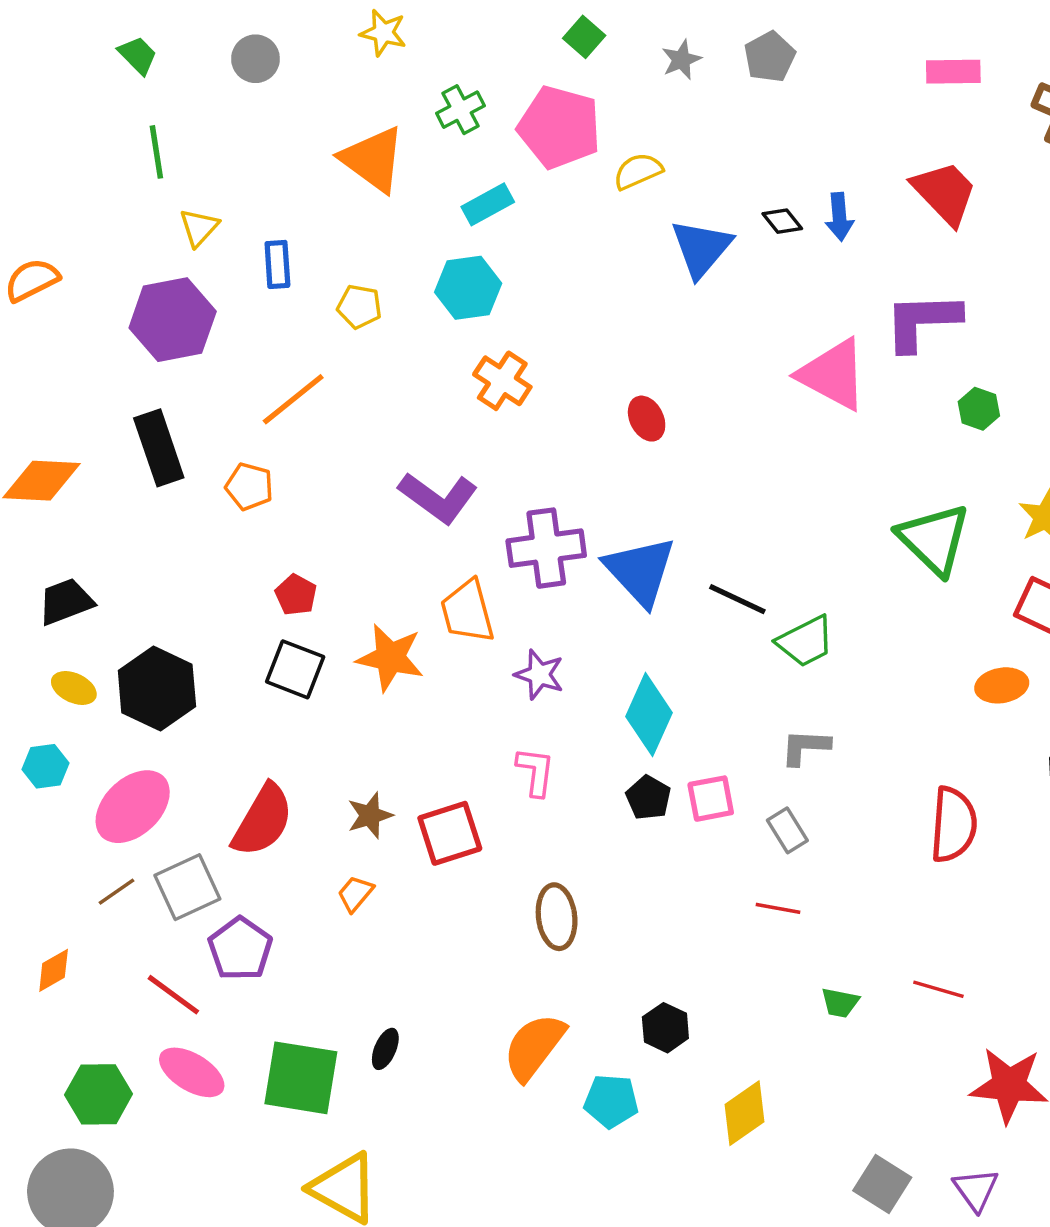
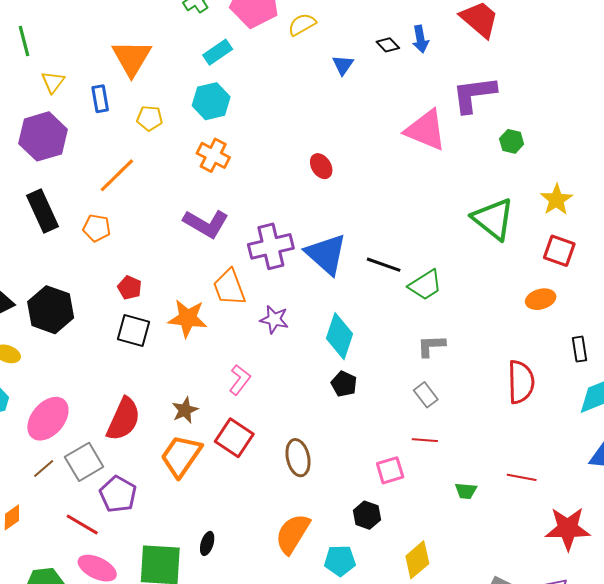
orange triangle: (373, 159) -> (132, 58), moved, turned 30
blue triangle: (701, 248) -> (343, 65), size x0.6
orange cross: (502, 381) -> (213, 155), moved
black hexagon: (157, 689) -> (51, 310), moved
pink L-shape: (535, 772) -> (240, 380), moved, turned 36
pink square: (711, 799) -> (390, 470), moved
red square: (450, 833) -> (234, 438), moved, turned -33
orange trapezoid: (355, 894) -> (181, 456), size x2.0

